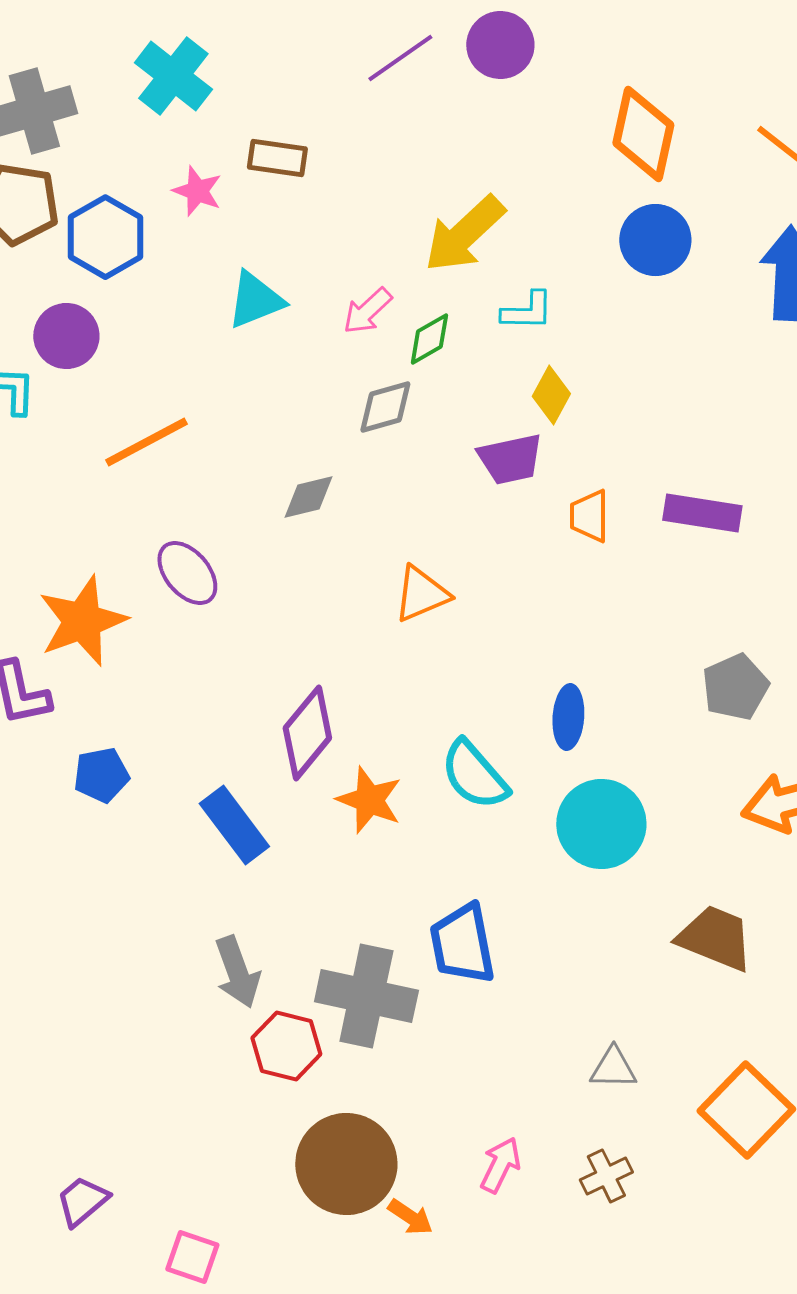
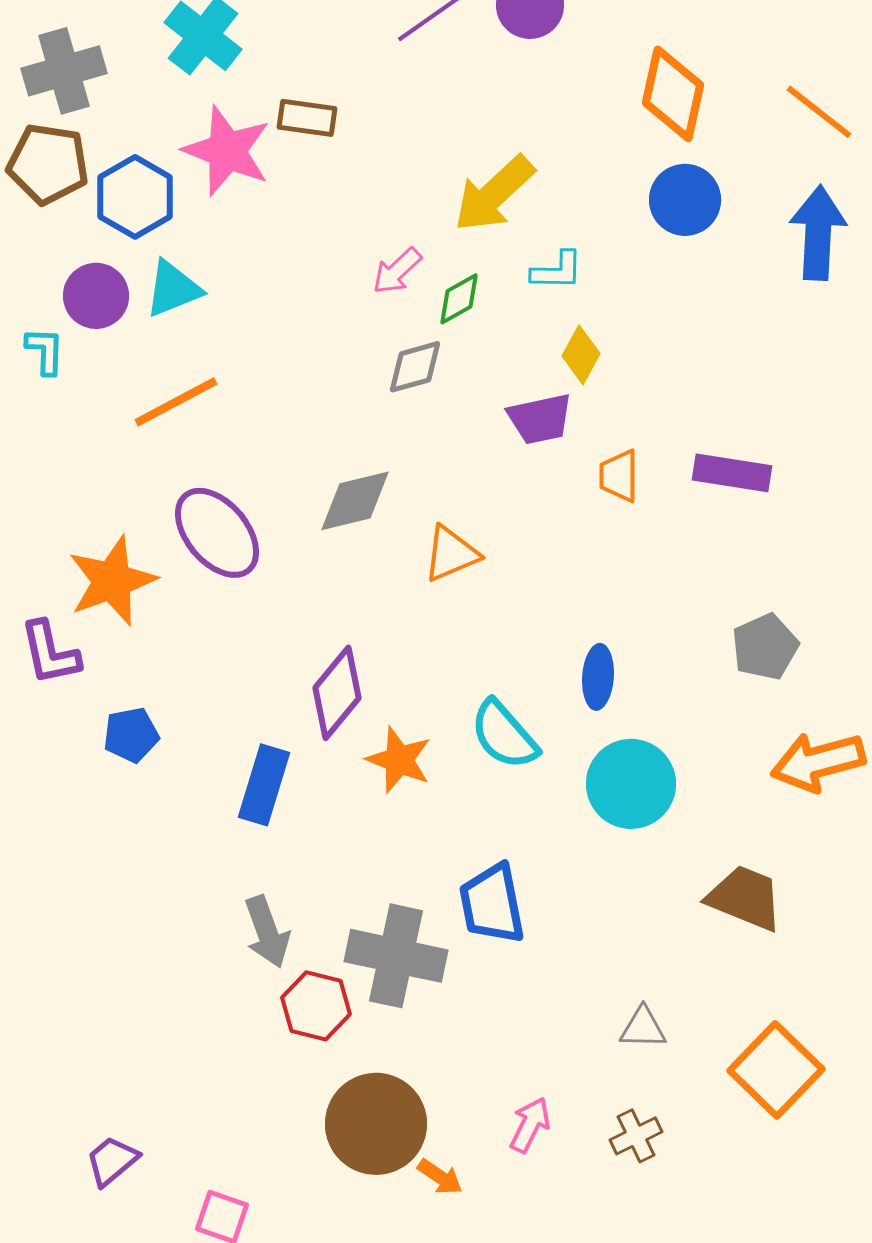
pink star: (197, 191) -> (227, 151), size x1.8
cyan triangle: (255, 300) -> (173, 289), moved
gray diamond: (308, 497) -> (355, 501), moved, size x1.4
purple ellipse: (187, 573) -> (217, 533), size x1.4
blue rectangle: (234, 825) -> (264, 785), turned 54

